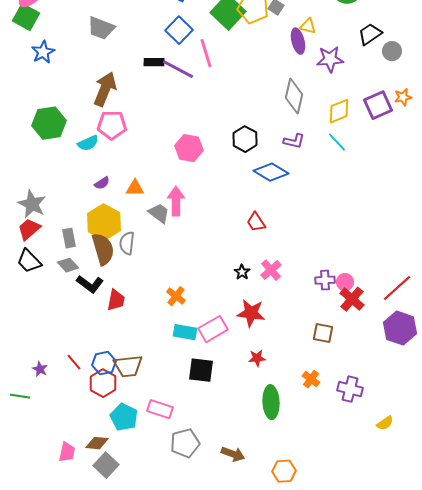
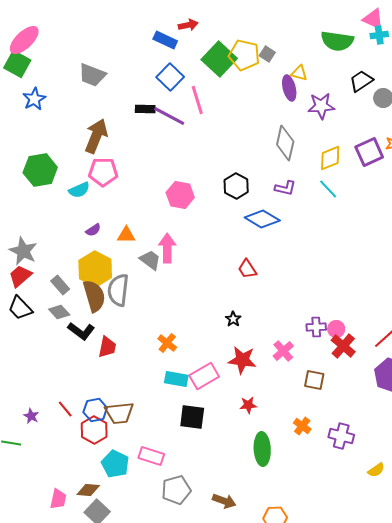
gray rectangle: (69, 238) -> (60, 285), turned -30
gray semicircle: (127, 243) -> (118, 290), size x1.4
pink cross: (271, 270) -> (283, 351), moved

